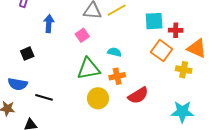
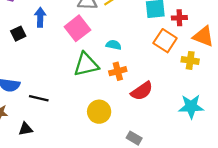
pink square: (82, 35) -> (77, 28), size x1.6
black square: (27, 54) -> (18, 34), moved
yellow circle: (98, 98) -> (99, 112), moved

